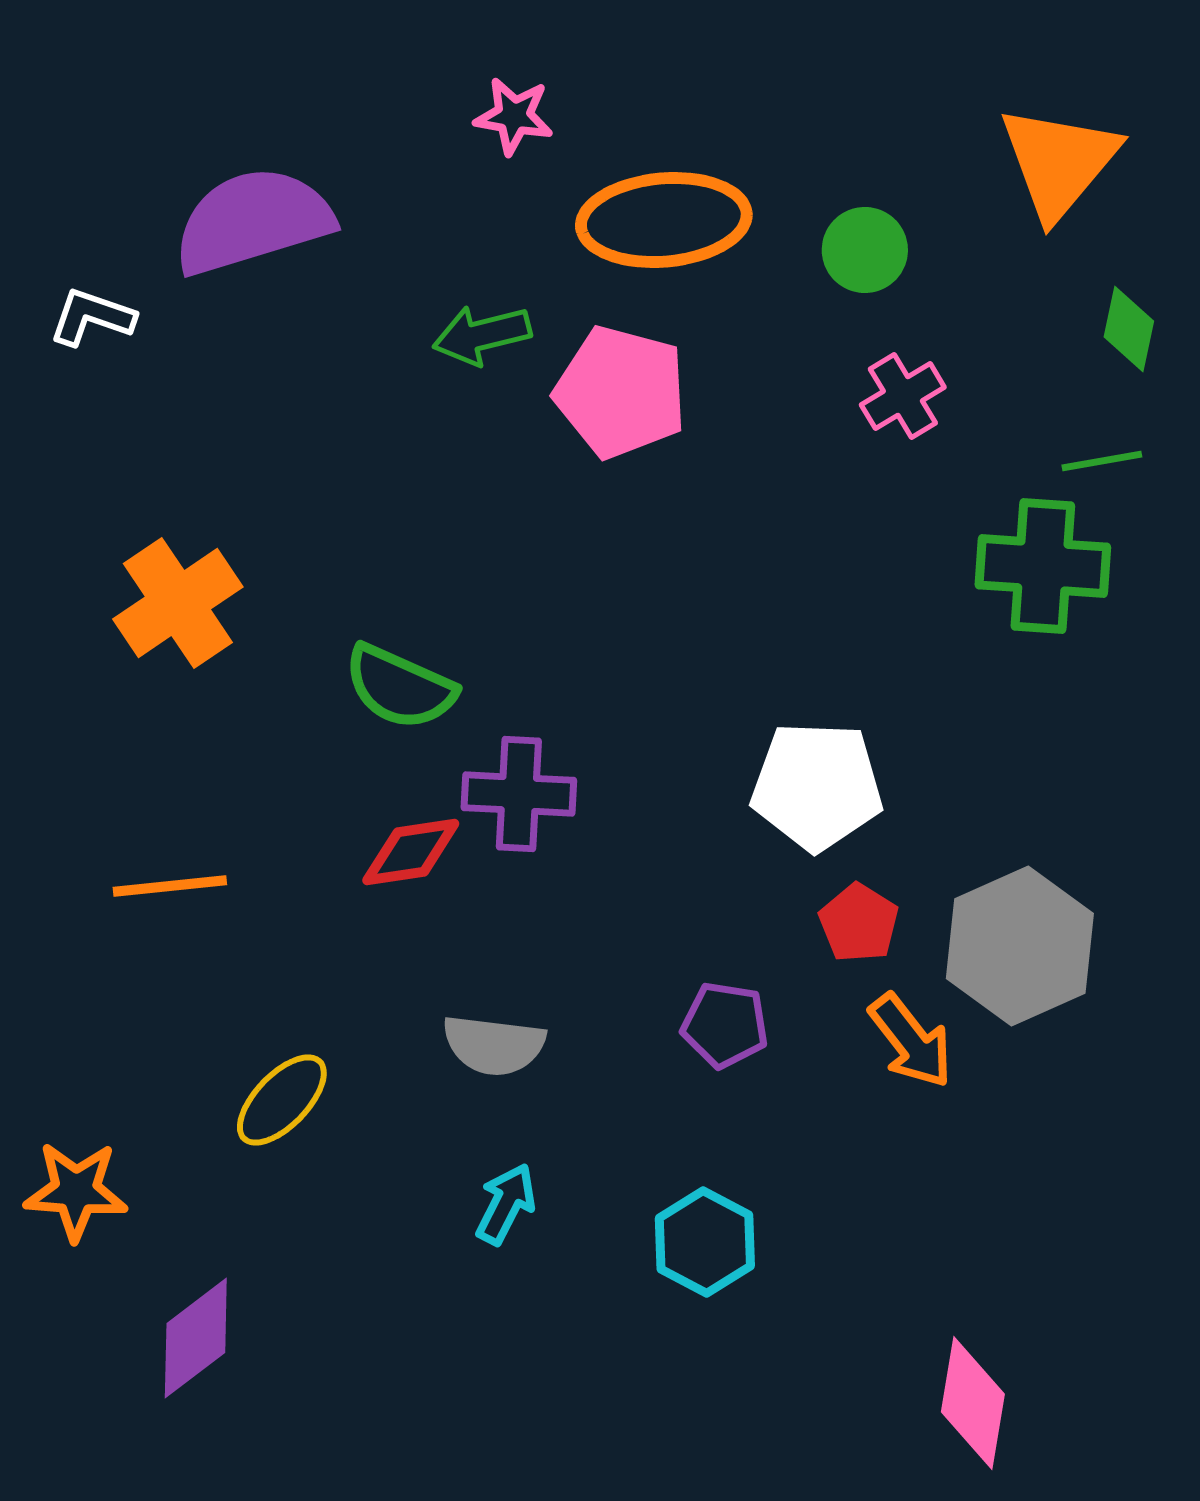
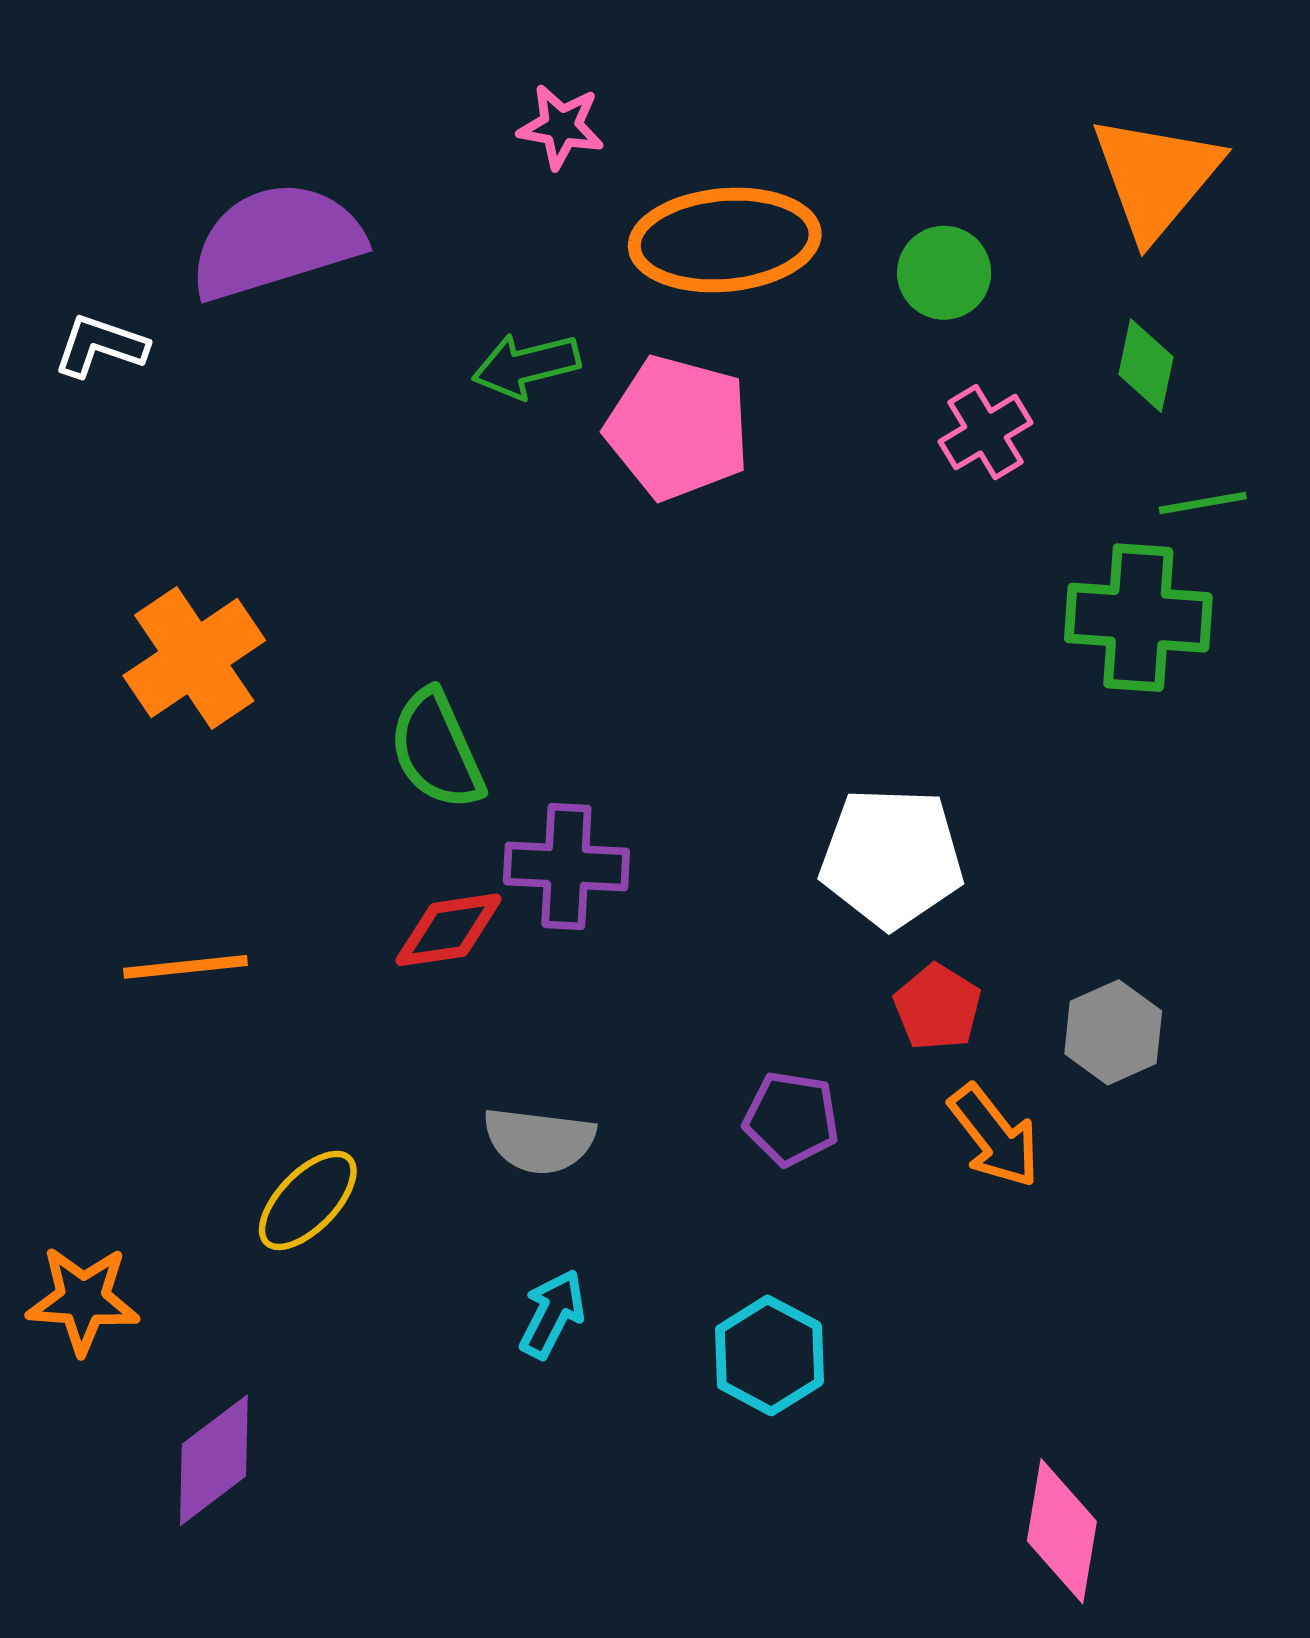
green diamond: (1129, 329) -> (1146, 366), moved
green semicircle: (400, 687) -> (437, 750), turned 42
gray hexagon: (1020, 946) -> (1113, 1032), size x0.6

